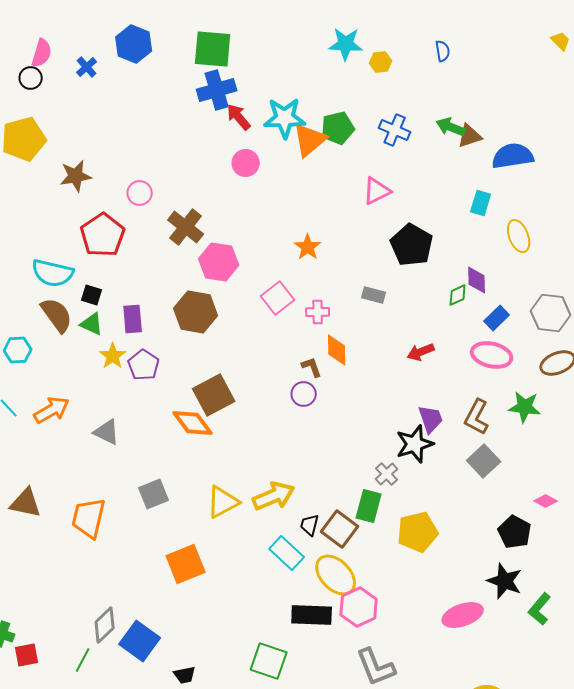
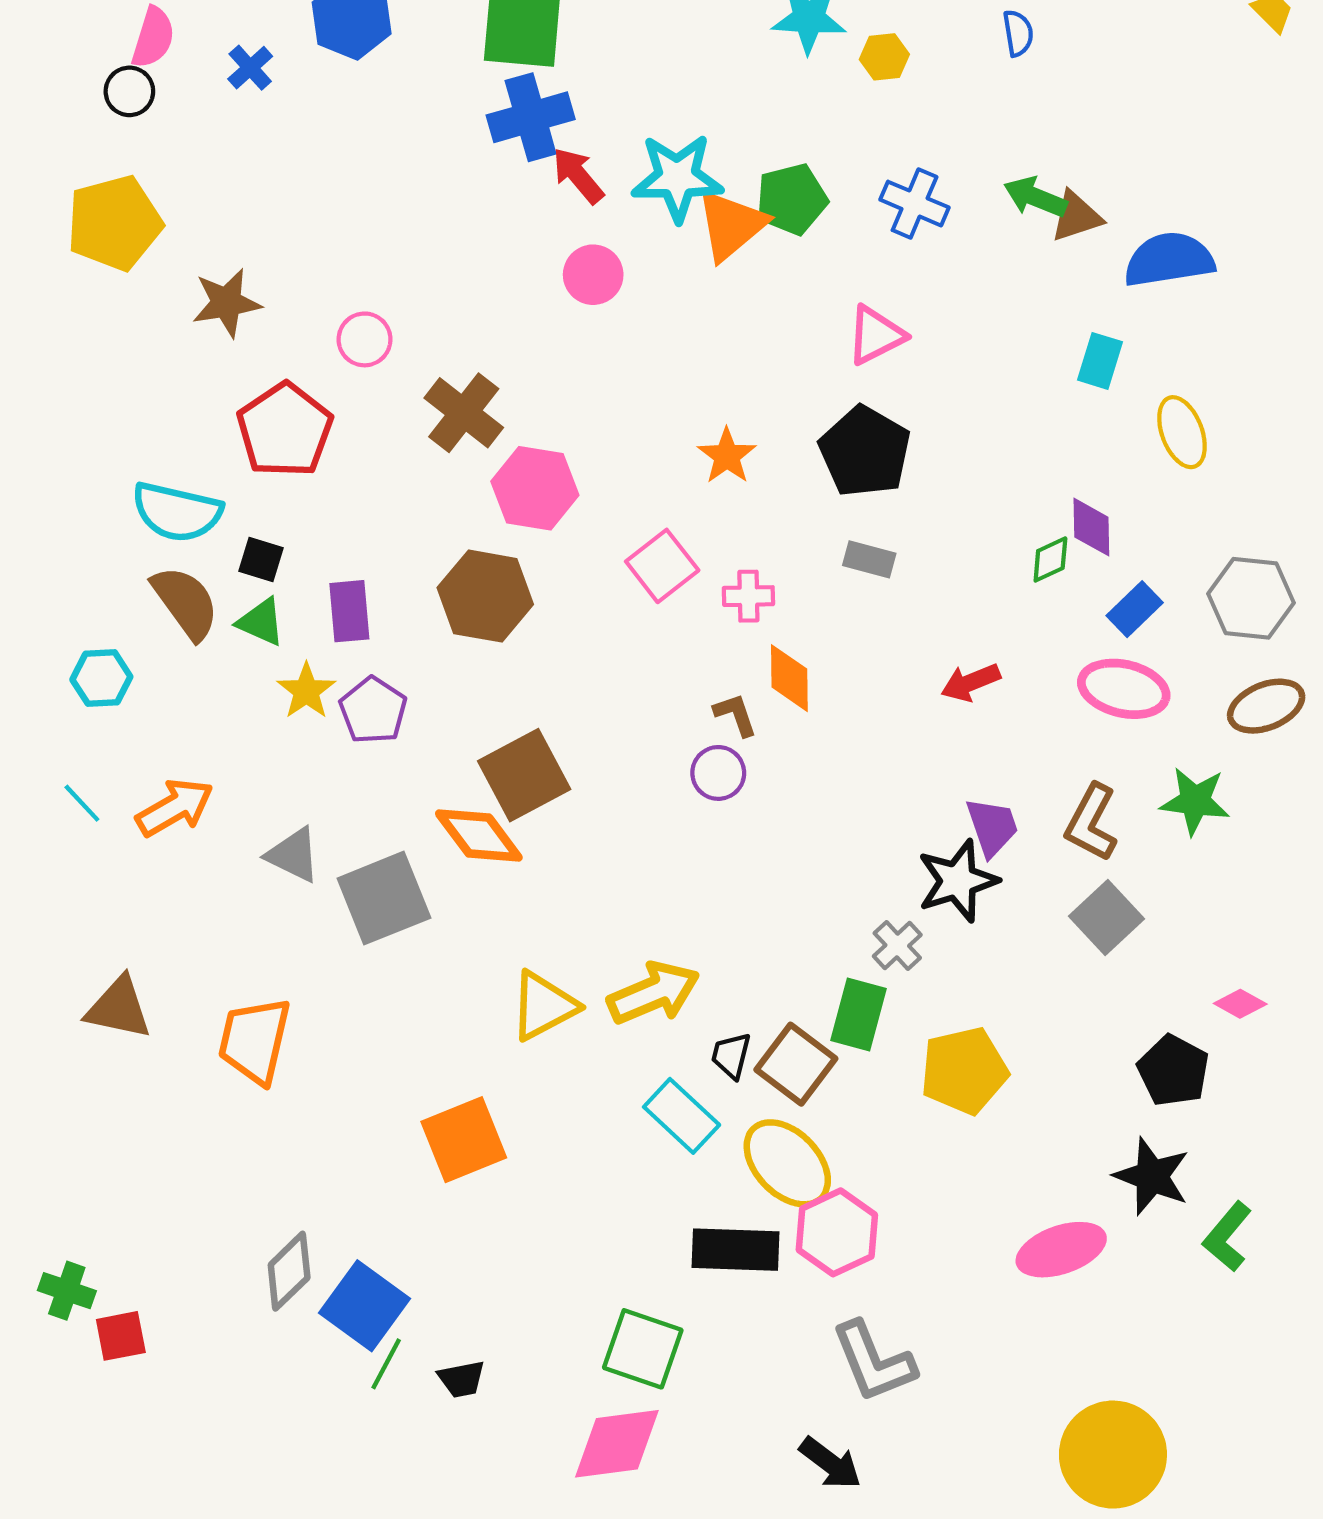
black pentagon: (412, 245) -> (865, 452), moved
gray square: (154, 494) -> (384, 898), moved, size x1.4
green line: (83, 660) -> (386, 1364), moved

